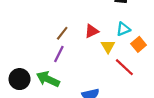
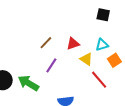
yellow triangle: (108, 46) -> (86, 59), turned -32
purple line: (59, 54) -> (51, 65), moved

